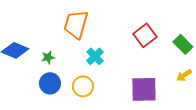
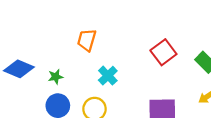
orange trapezoid: (76, 24) -> (87, 40), size x0.7

